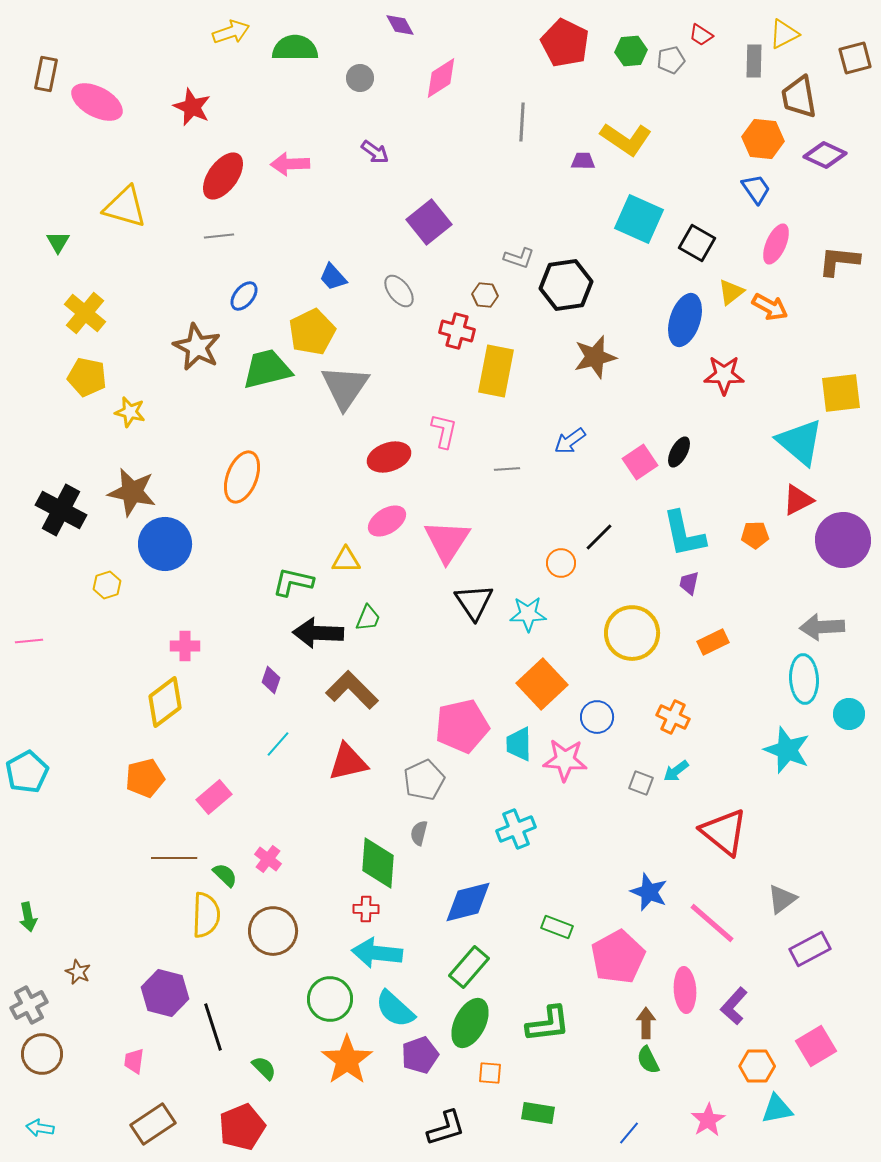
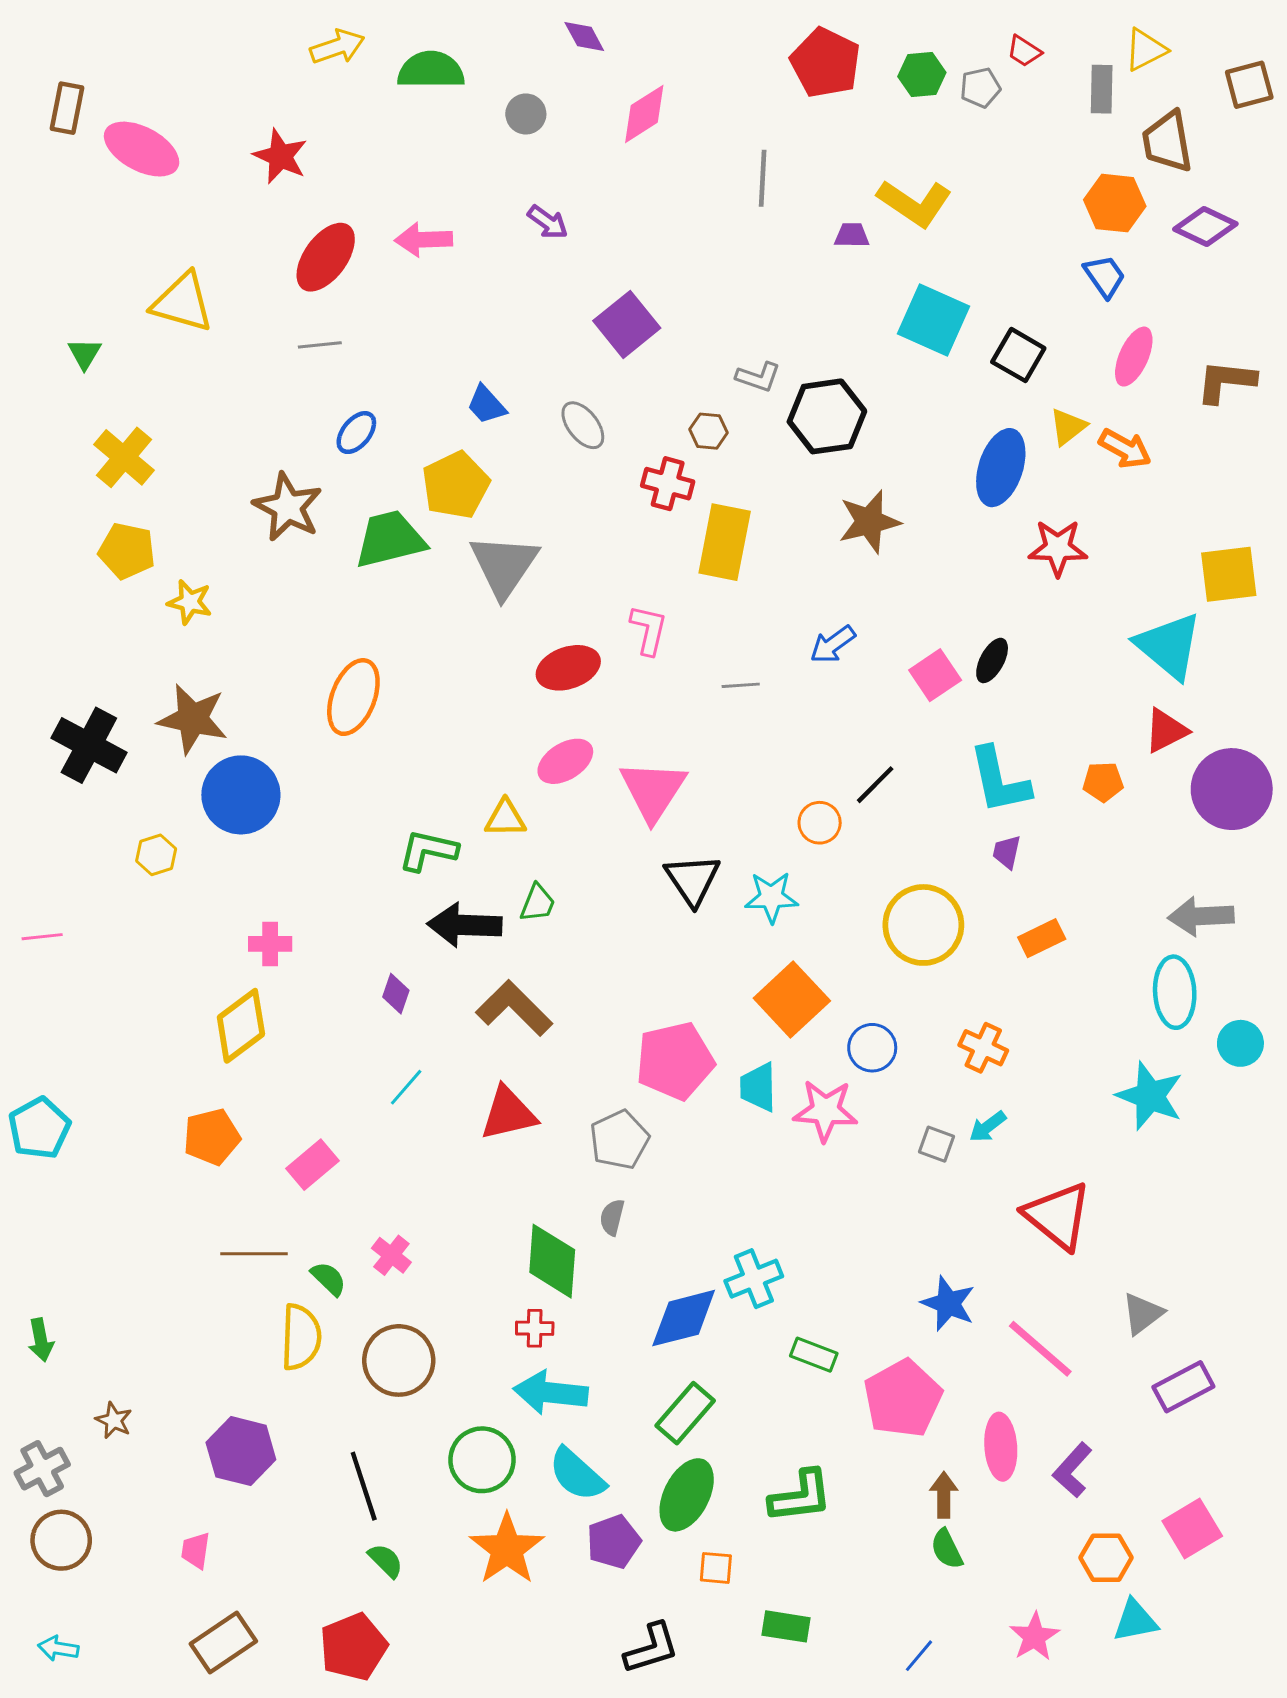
cyan cross: (516, 829) -> (754, 1279), moved
black line: (213, 1027) -> (364, 1486), moved

